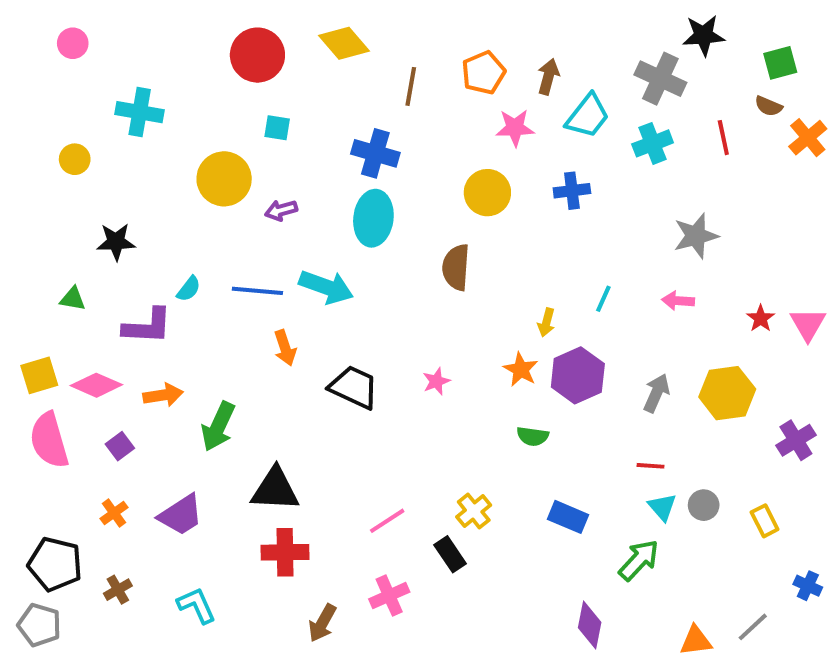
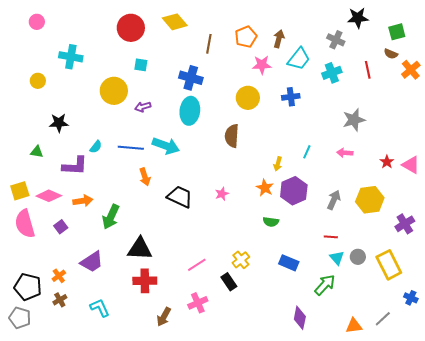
gray cross: (660, 79) -> (336, 40), size x0.7
pink triangle: (808, 324) -> (411, 165), turned -30
orange cross: (114, 513) -> (59, 276), moved
yellow rectangle: (765, 521) -> (389, 265), size x1.8

